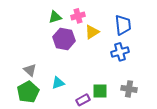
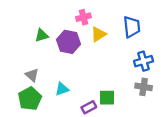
green triangle: (55, 17) -> (42, 35), moved
blue cross: (120, 52) -> (144, 61), moved
gray cross: (129, 89) -> (144, 87), moved

